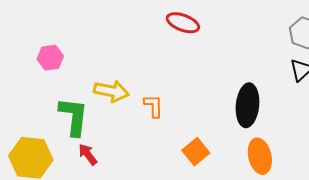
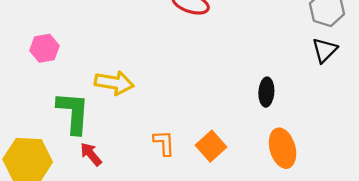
black ellipse: (247, 105) -> (266, 92), size x0.6
orange L-shape: (153, 106) -> (164, 143), moved

